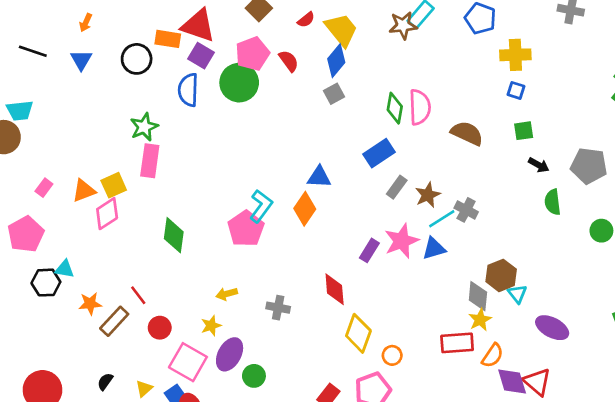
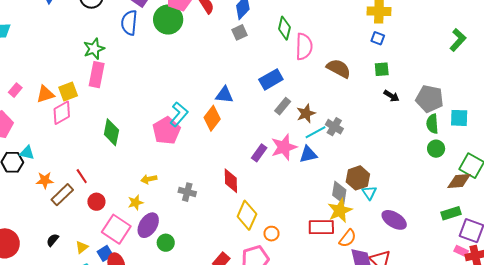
green diamond: (395, 108) -> (284, 28), moved
green semicircle: (553, 202) -> (432, 124), moved
yellow star: (480, 320) -> (340, 211), size x1.4

